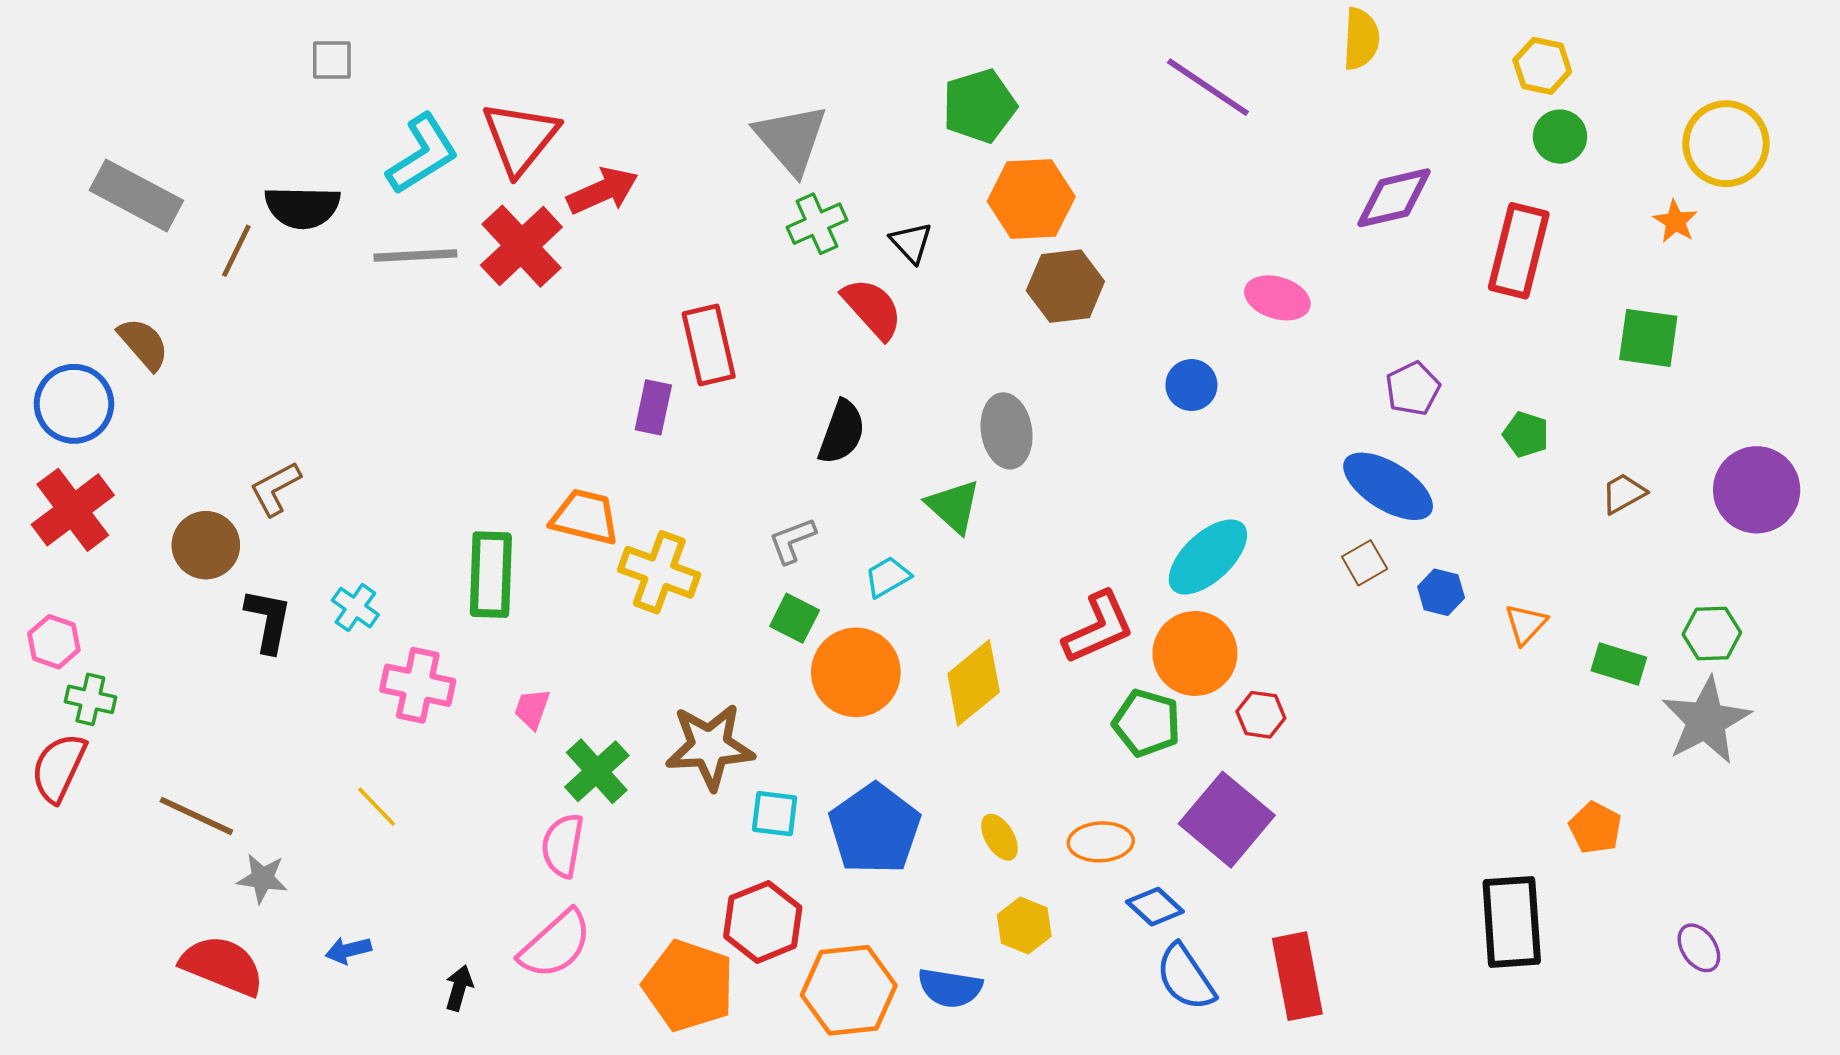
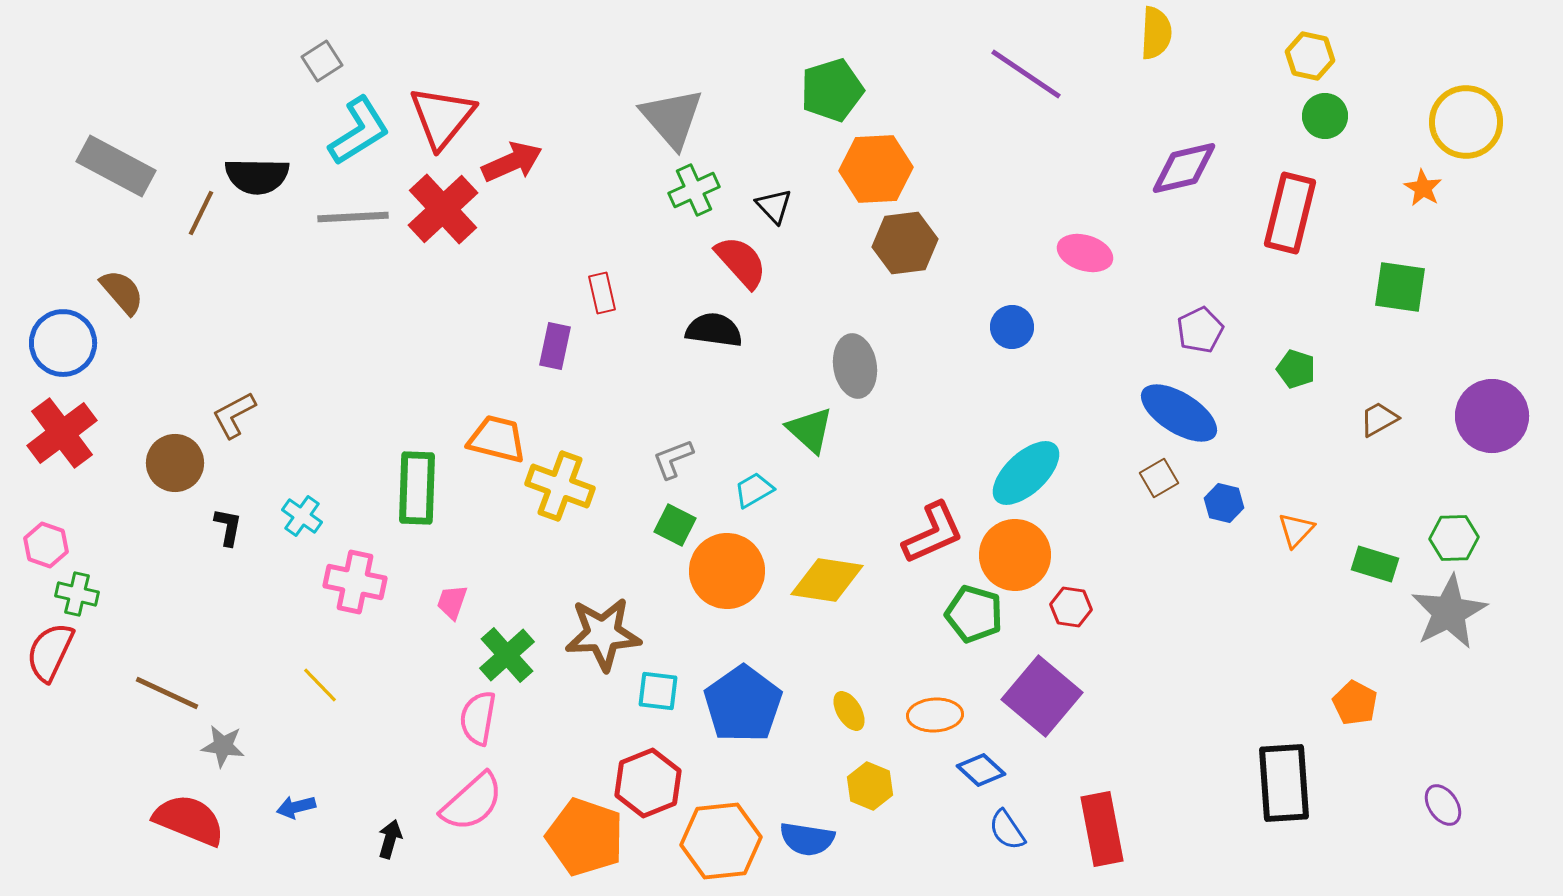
gray square: (332, 60) -> (322, 61), moved, turned -33
red rectangle: (709, 345) -> (602, 293), size x0.6
black semicircle: (842, 432) -> (714, 330), moved, turned -102
black L-shape: (268, 621) -> (228, 527), size x0.7
yellow diamond: (974, 683) -> (827, 580), turned 48
blue semicircle: (1186, 977) -> (1007, 830), size x0.7

